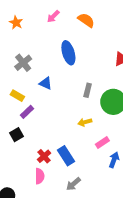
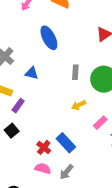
pink semicircle: (40, 176) -> (43, 168), turned -63
gray arrow: (73, 184) -> (66, 172), moved

